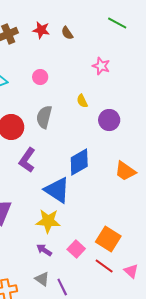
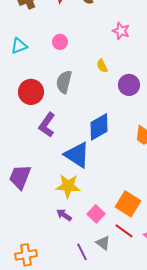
gray triangle: (42, 279) -> (103, 243), moved

